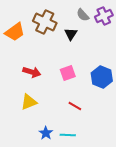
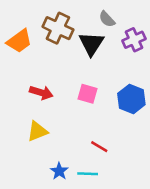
purple cross: (104, 16) -> (134, 40), moved
black triangle: (71, 34) -> (91, 44), size x1.5
pink square: (68, 73) -> (88, 94), turned 35
red line: (75, 106) -> (99, 147), moved

